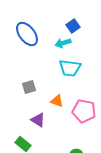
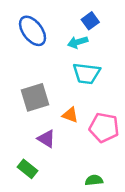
gray square: (29, 87) -> (35, 97), size x1.6

